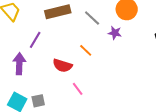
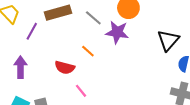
purple star: (115, 33) -> (117, 32), size x1.6
purple line: (35, 40) -> (32, 31), moved

